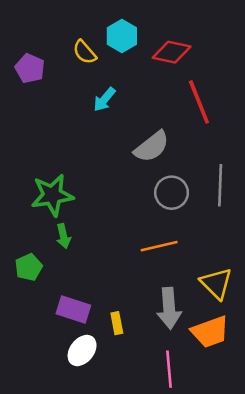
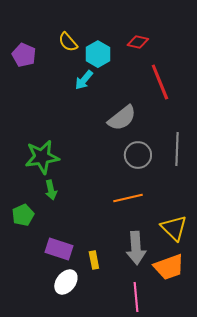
cyan hexagon: (122, 36) -> (98, 54), moved
red diamond: (172, 52) -> (138, 42), size x0.7

